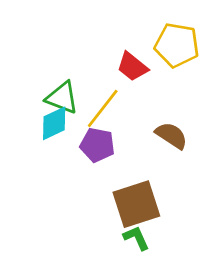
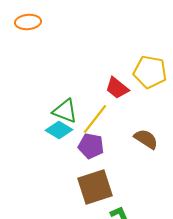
cyan diamond: (54, 123) -> (59, 130), turned 56
brown square: (136, 204) -> (95, 187), moved

